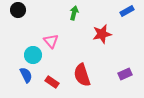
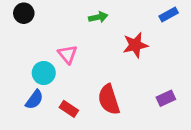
green arrow: (74, 13) -> (98, 17), turned 64
blue semicircle: (26, 75) -> (34, 100), turned 63

